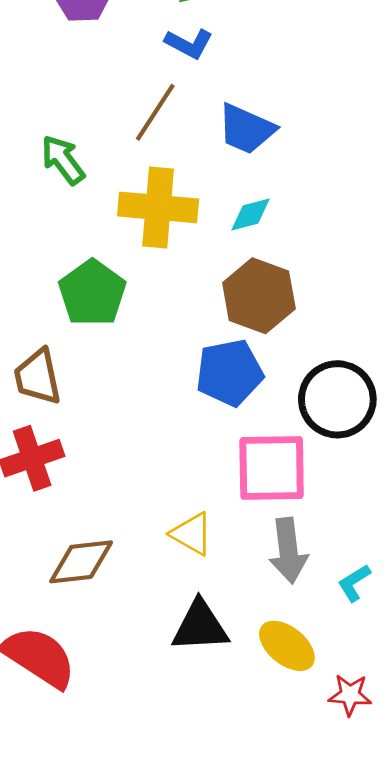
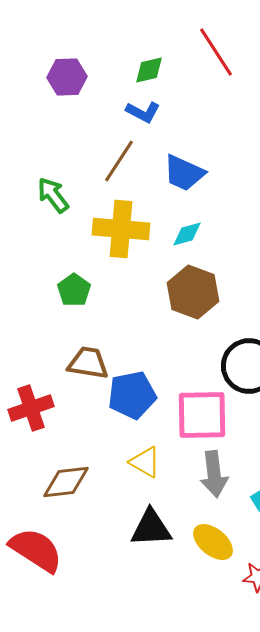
green pentagon: (92, 293) -> (74, 290), size x0.7
blue pentagon: (230, 373) -> (132, 395), moved
brown trapezoid: (38, 377) -> (88, 363), moved, turned 111

